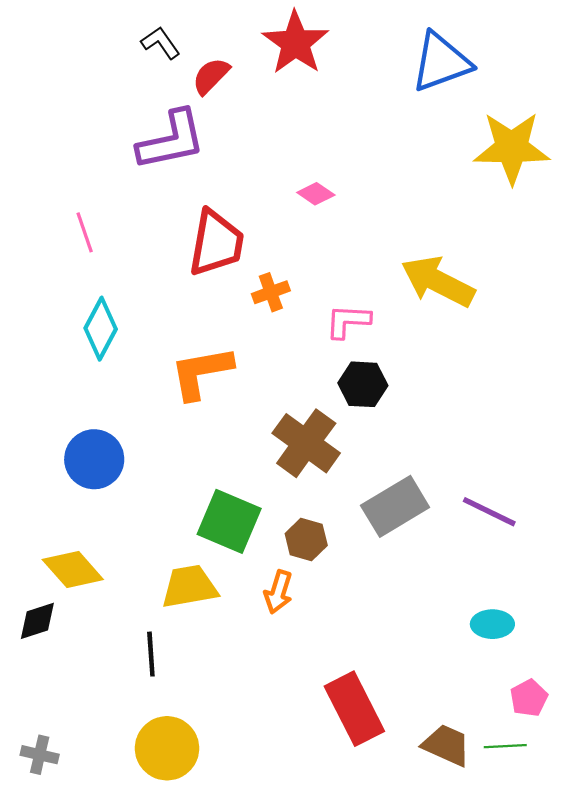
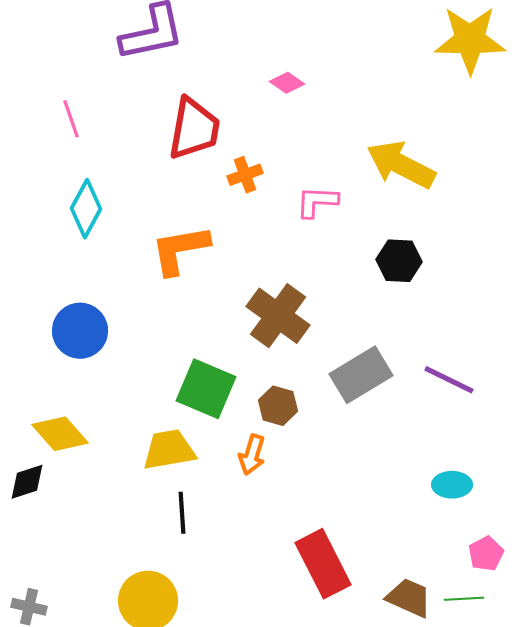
black hexagon: (363, 384) -> (399, 261), moved
black line: (151, 654) -> (182, 513), moved

